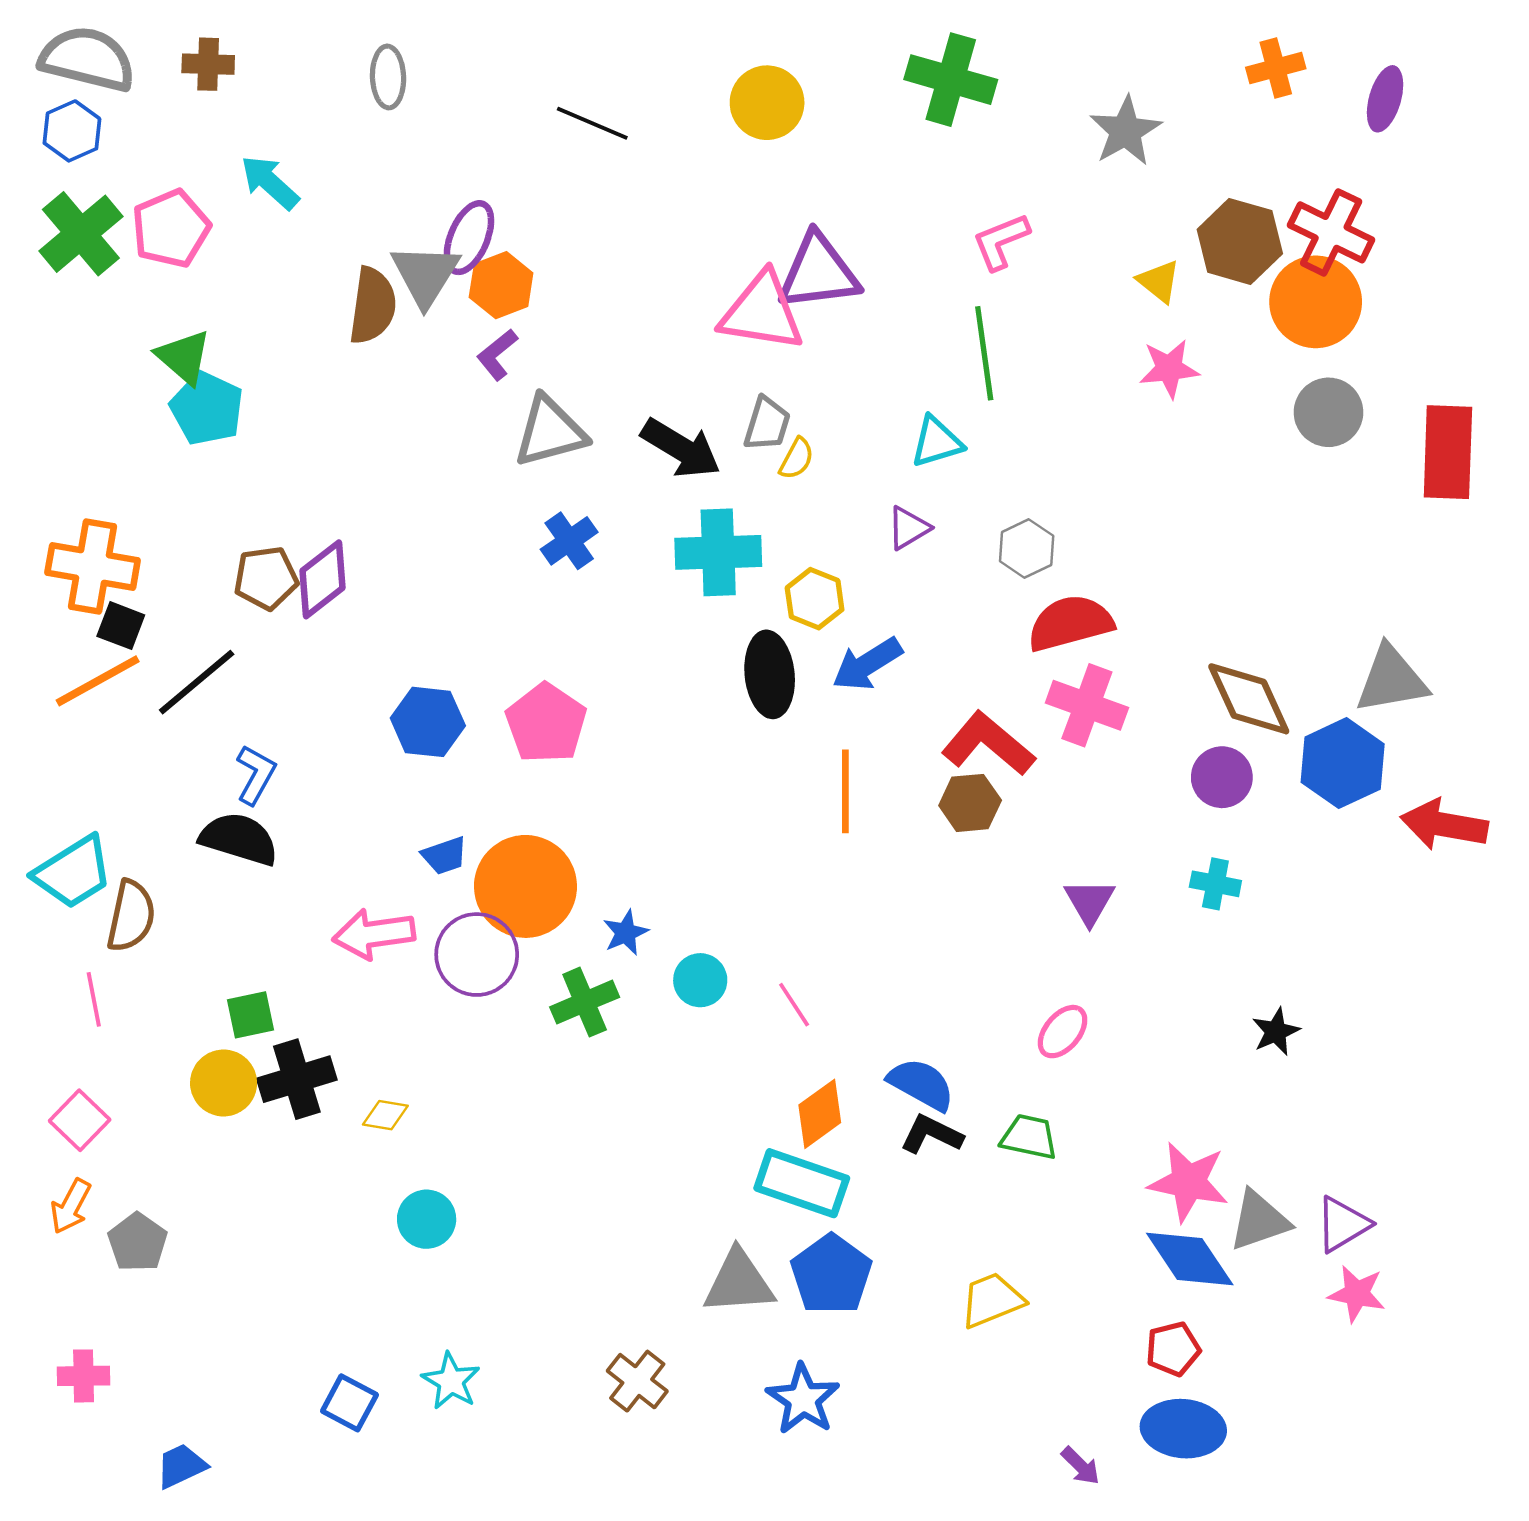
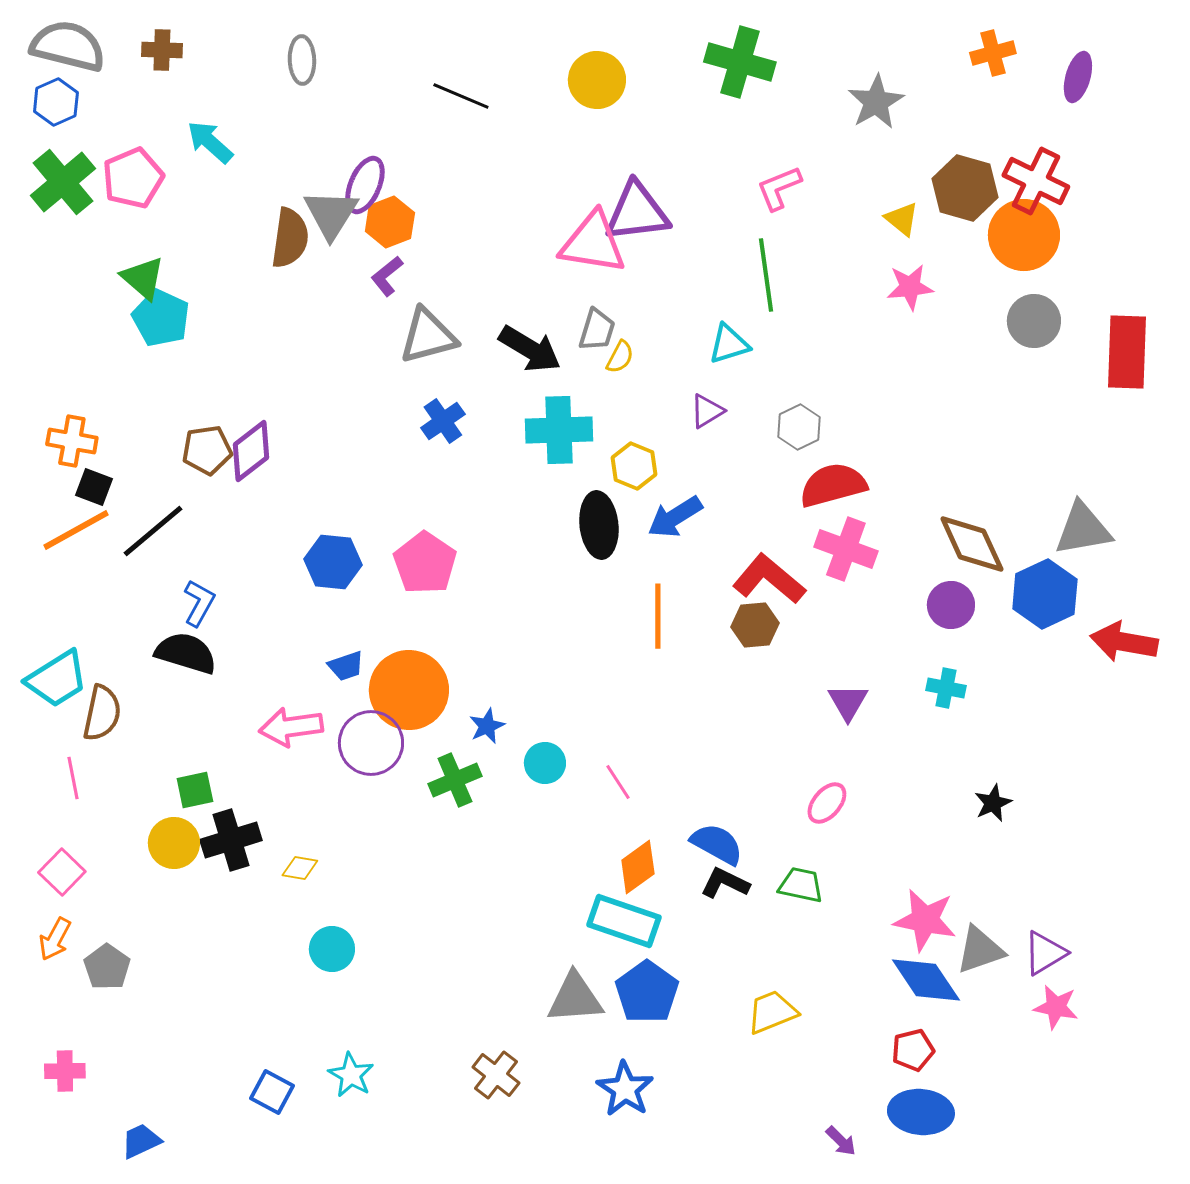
orange cross: (93, 566) -> (72, 441), size x0.7

